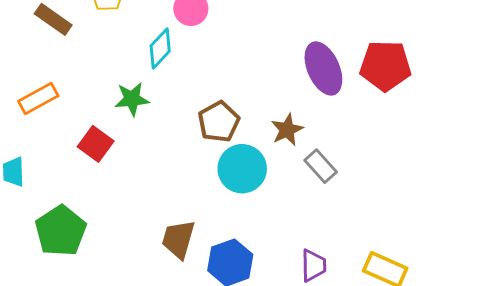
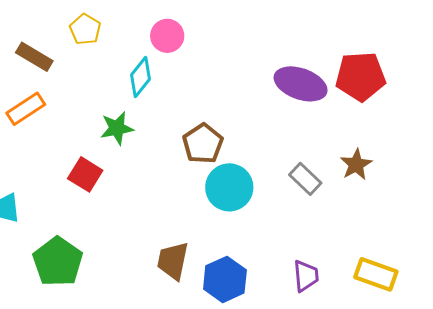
purple ellipse: (323, 68) -> (301, 84), turned -42
orange rectangle: (38, 98) -> (26, 109), moved
brown star: (287, 130) -> (356, 165), moved

